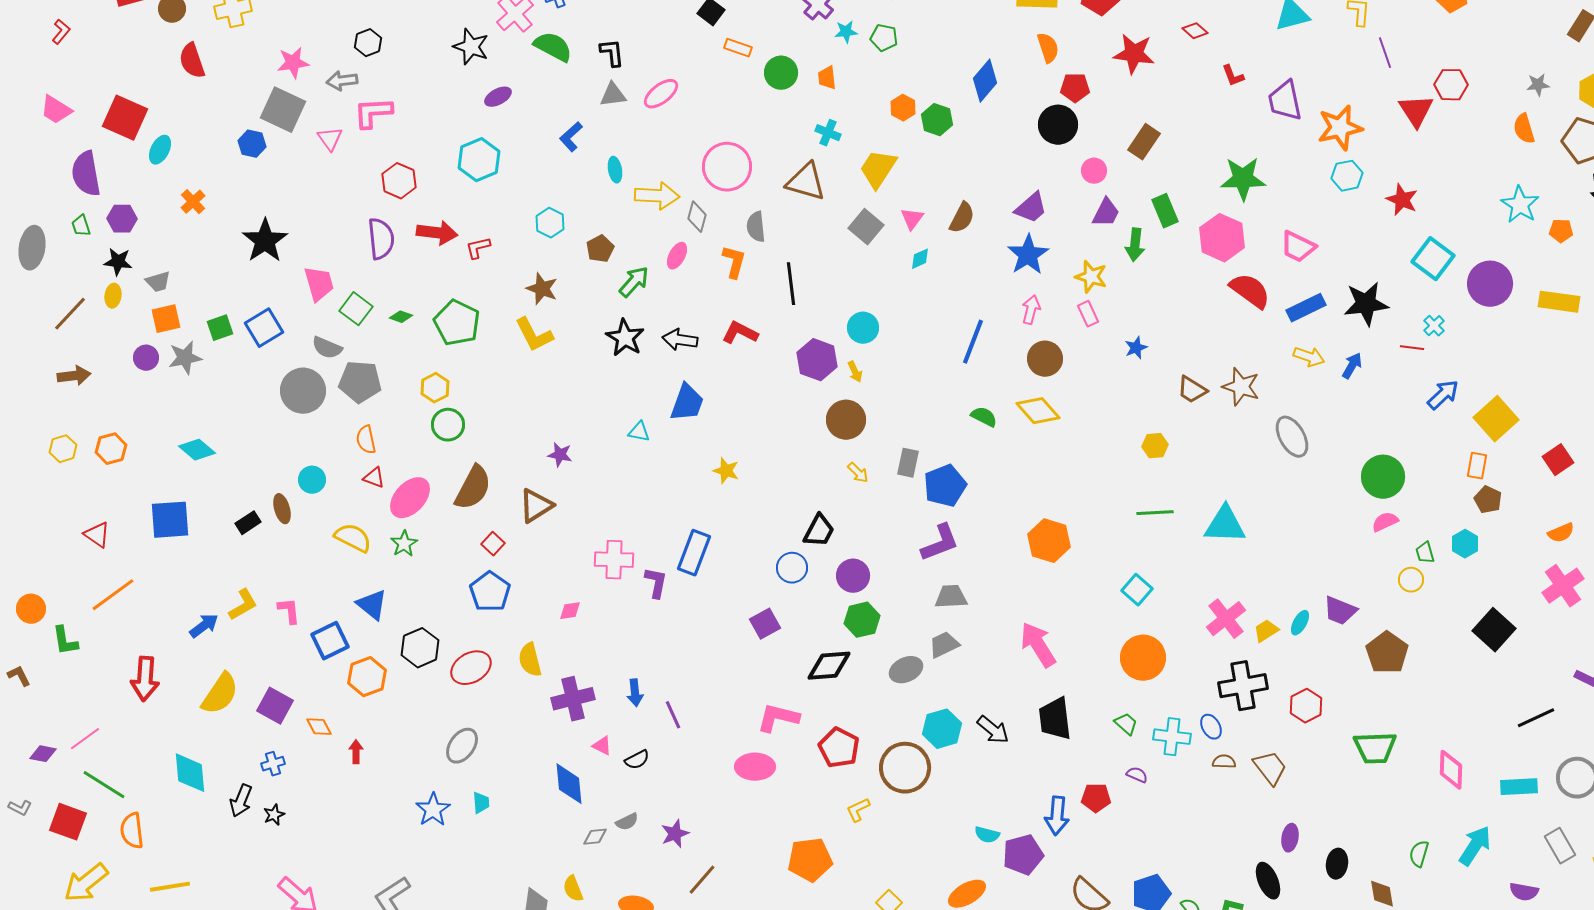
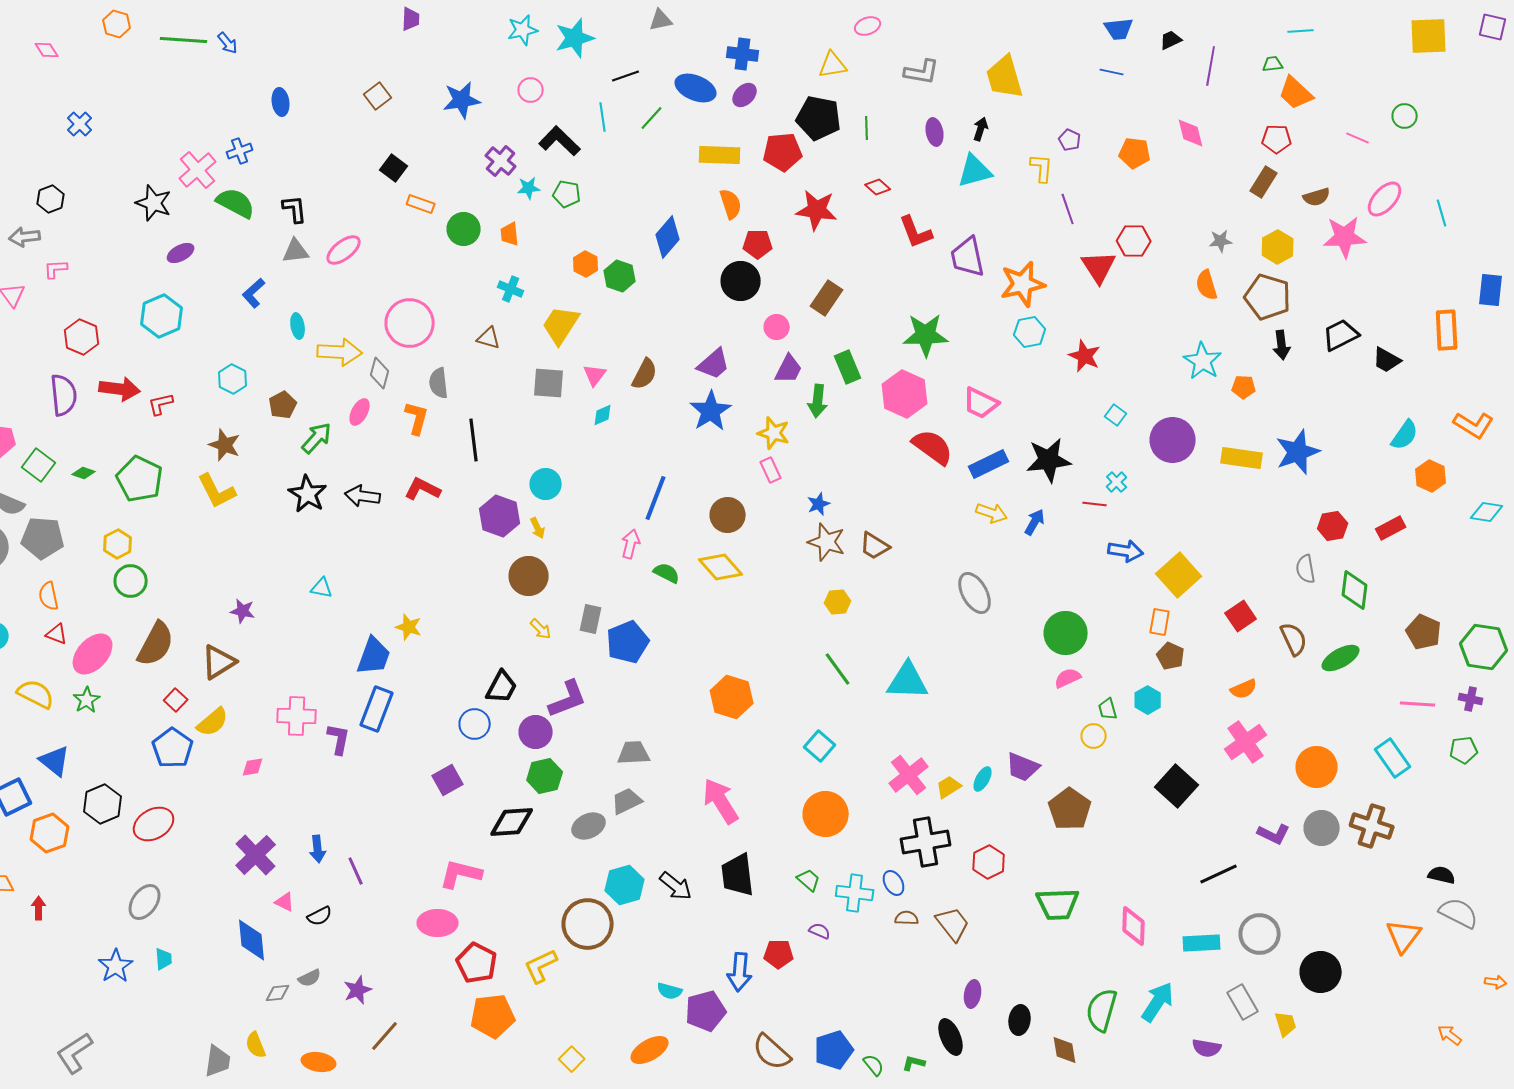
red L-shape: (1233, 76) -> (916, 232), size x1.5
pink L-shape: (373, 113) -> (56, 269), size x0.6
brown triangle: (806, 182) -> (489, 338), size x0.6
gray square: (866, 227) -> (549, 383), turned -36
cyan square: (1433, 259) -> (1116, 415), size x0.5
pink arrow: (1031, 310) -> (631, 544), moved
brown star: (1241, 387) -> (827, 542), moved
blue arrow: (1443, 395) -> (1126, 551), turned 52
blue trapezoid: (687, 403) -> (374, 656), moved
green line: (1155, 513) -> (838, 669), turned 57
purple L-shape: (940, 543) -> (568, 699), moved
yellow semicircle: (530, 660) -> (213, 722), moved, turned -116
purple cross: (573, 699) -> (256, 855), turned -30
red pentagon: (839, 748) -> (477, 963), moved
yellow L-shape: (858, 810) -> (541, 966), size x1.4
green semicircle: (1419, 854) -> (1102, 1010), size x1.6

